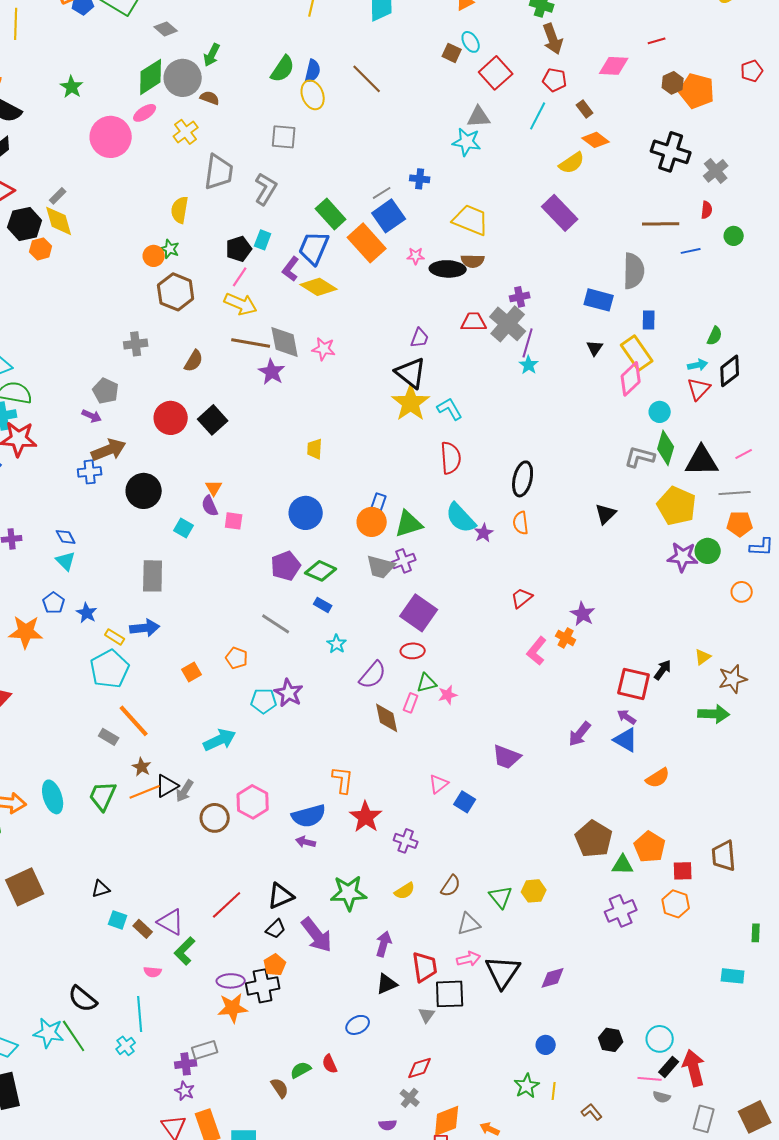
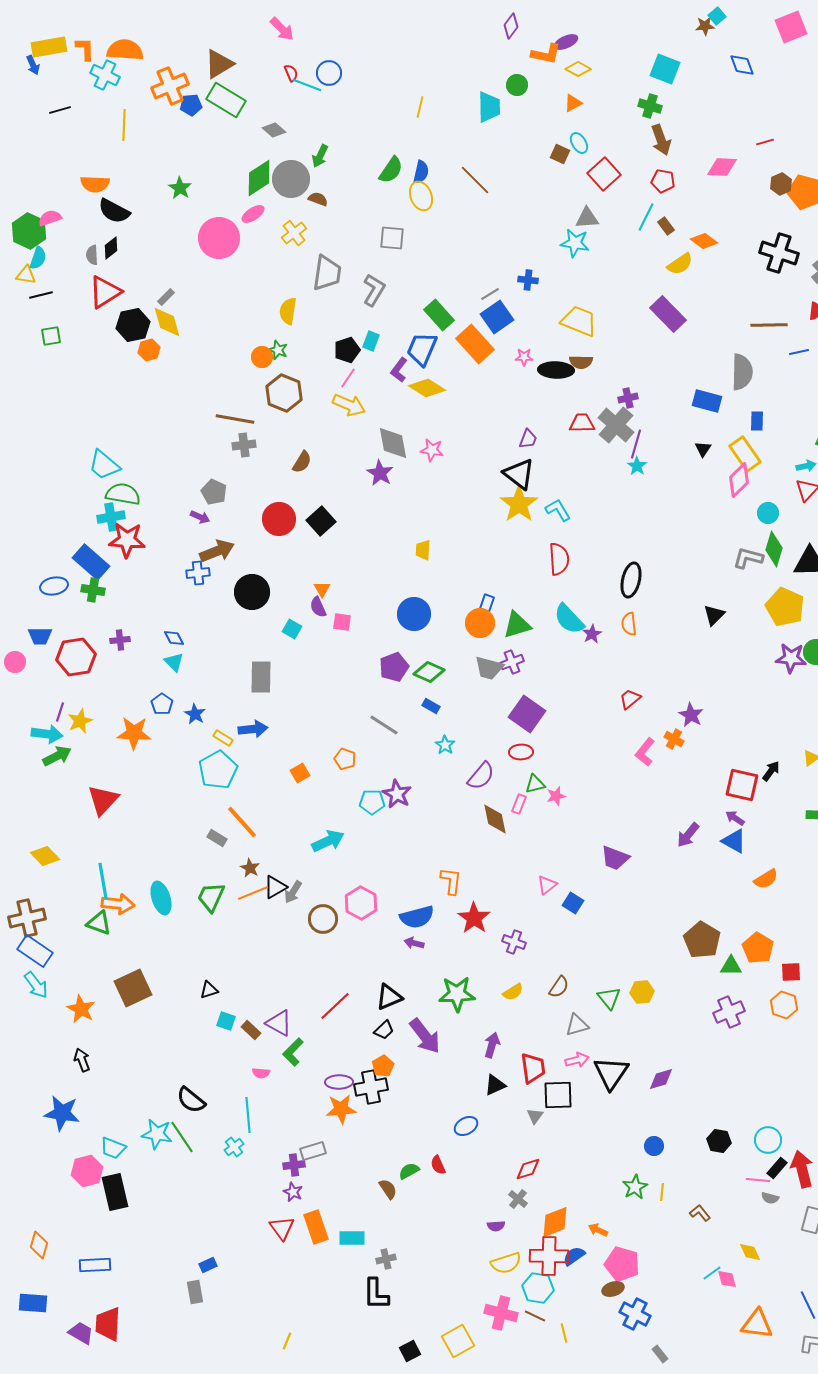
brown rectangle: (585, 109) -> (666, 226), moved
brown line: (251, 343) -> (235, 419), moved

